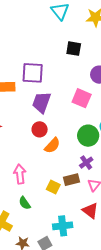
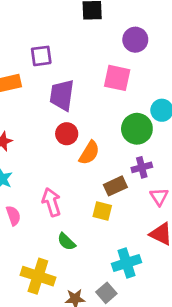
purple square: (33, 73) -> (41, 56), size x0.7
purple cross: (86, 163) -> (142, 167), turned 32
brown rectangle: (72, 180) -> (115, 186), moved

